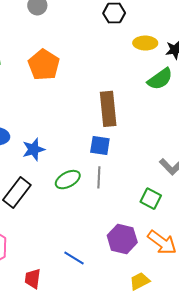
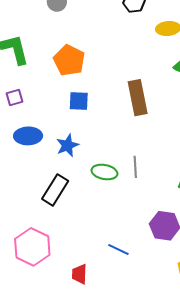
blue square: (100, 145) -> (79, 101), moved
green ellipse: (68, 180) -> (104, 172), turned 45

